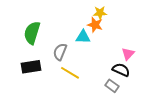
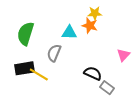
cyan triangle: (83, 37) -> (69, 33), moved
black semicircle: (121, 70) -> (93, 73), moved
yellow line: (70, 73) -> (39, 74), moved

